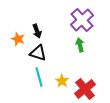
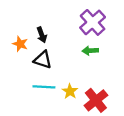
green arrow: (80, 45) -> (90, 51), turned -80
cyan line: (39, 77) -> (44, 87), turned -72

